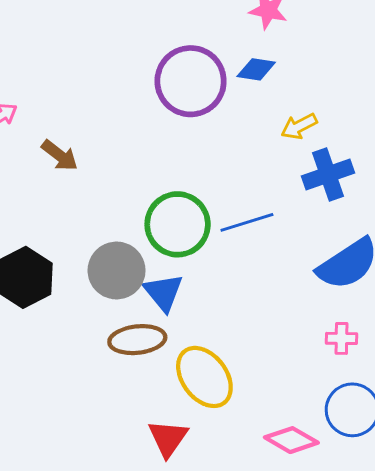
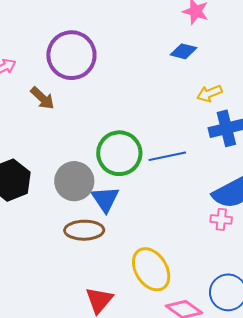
purple circle: (191, 81) -> (71, 55), moved
pink cross: (341, 338) -> (221, 219), moved
yellow ellipse: (204, 377) -> (151, 269), moved

